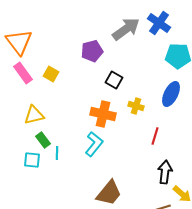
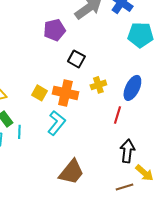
yellow square: (51, 74) -> (39, 93), moved
blue ellipse: (171, 94) -> (132, 88), moved
yellow cross: (136, 106) -> (98, 85), turned -35

